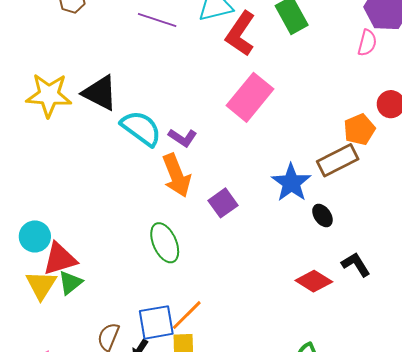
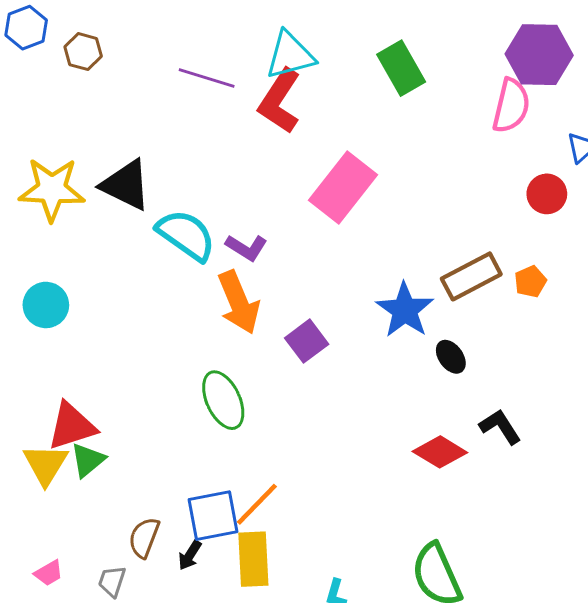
red L-shape: (240, 34) -> (280, 101), moved
pink semicircle: (367, 43) -> (511, 106), size x1.4
orange pentagon: (359, 129) -> (530, 282), moved, size x0.7
cyan circle: (35, 236) -> (46, 305), moved

